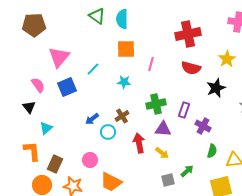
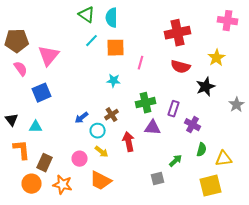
brown pentagon: (34, 25) -> (17, 41), moved
cyan line: (93, 69) -> (92, 41), moved
pink semicircle: (38, 85) -> (21, 69), moved
blue square: (67, 87) -> (42, 93), moved
black triangle: (29, 107) -> (12, 120), moved
cyan triangle: (46, 128) -> (36, 127), turned 40
yellow arrow: (162, 153) -> (102, 152), moved
green arrow: (187, 171) -> (176, 161), moved

